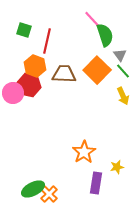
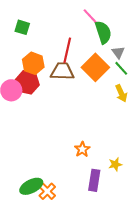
red line: (47, 41) -> (67, 50), moved
orange star: (84, 152) -> (82, 149), size x0.7

